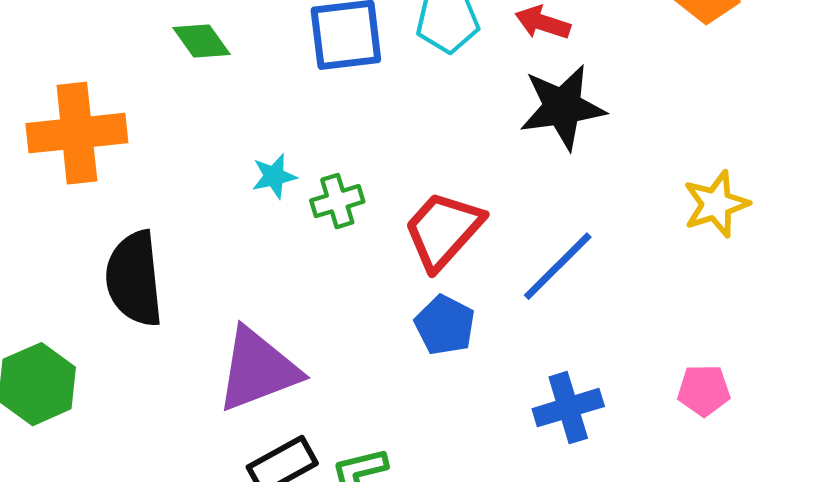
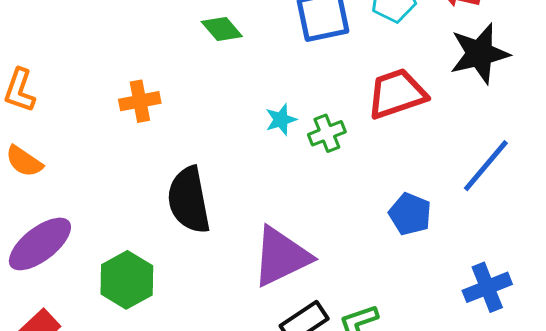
orange cross: (77, 133) -> (140, 101), size x0.6
red trapezoid: (443, 230) -> (397, 94), moved, turned 34
blue cross: (568, 408) -> (487, 287), moved

